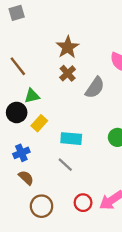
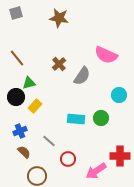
brown star: (68, 47) -> (59, 18), moved, turned -30
cyan rectangle: (71, 139) -> (76, 119), moved
gray line: (65, 165) -> (49, 141), moved
red circle: (83, 203) -> (68, 159), moved

